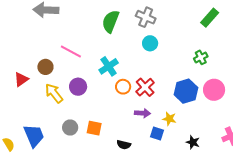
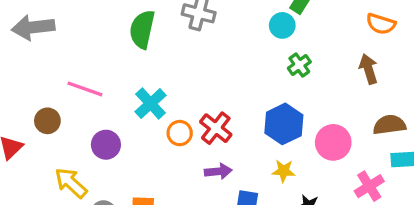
cyan circle: (150, 43) -> (282, 25), moved
pink circle: (214, 90) -> (333, 142), moved
yellow arrow: (54, 93) -> (71, 183), moved
yellow star: (169, 119) -> (284, 171), moved

